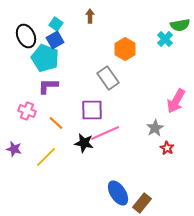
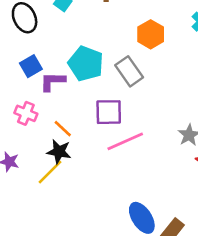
blue square: (55, 40) -> (31, 66), moved
cyan pentagon: (45, 58) -> (86, 64), moved
black star: (84, 143) -> (59, 152), moved

